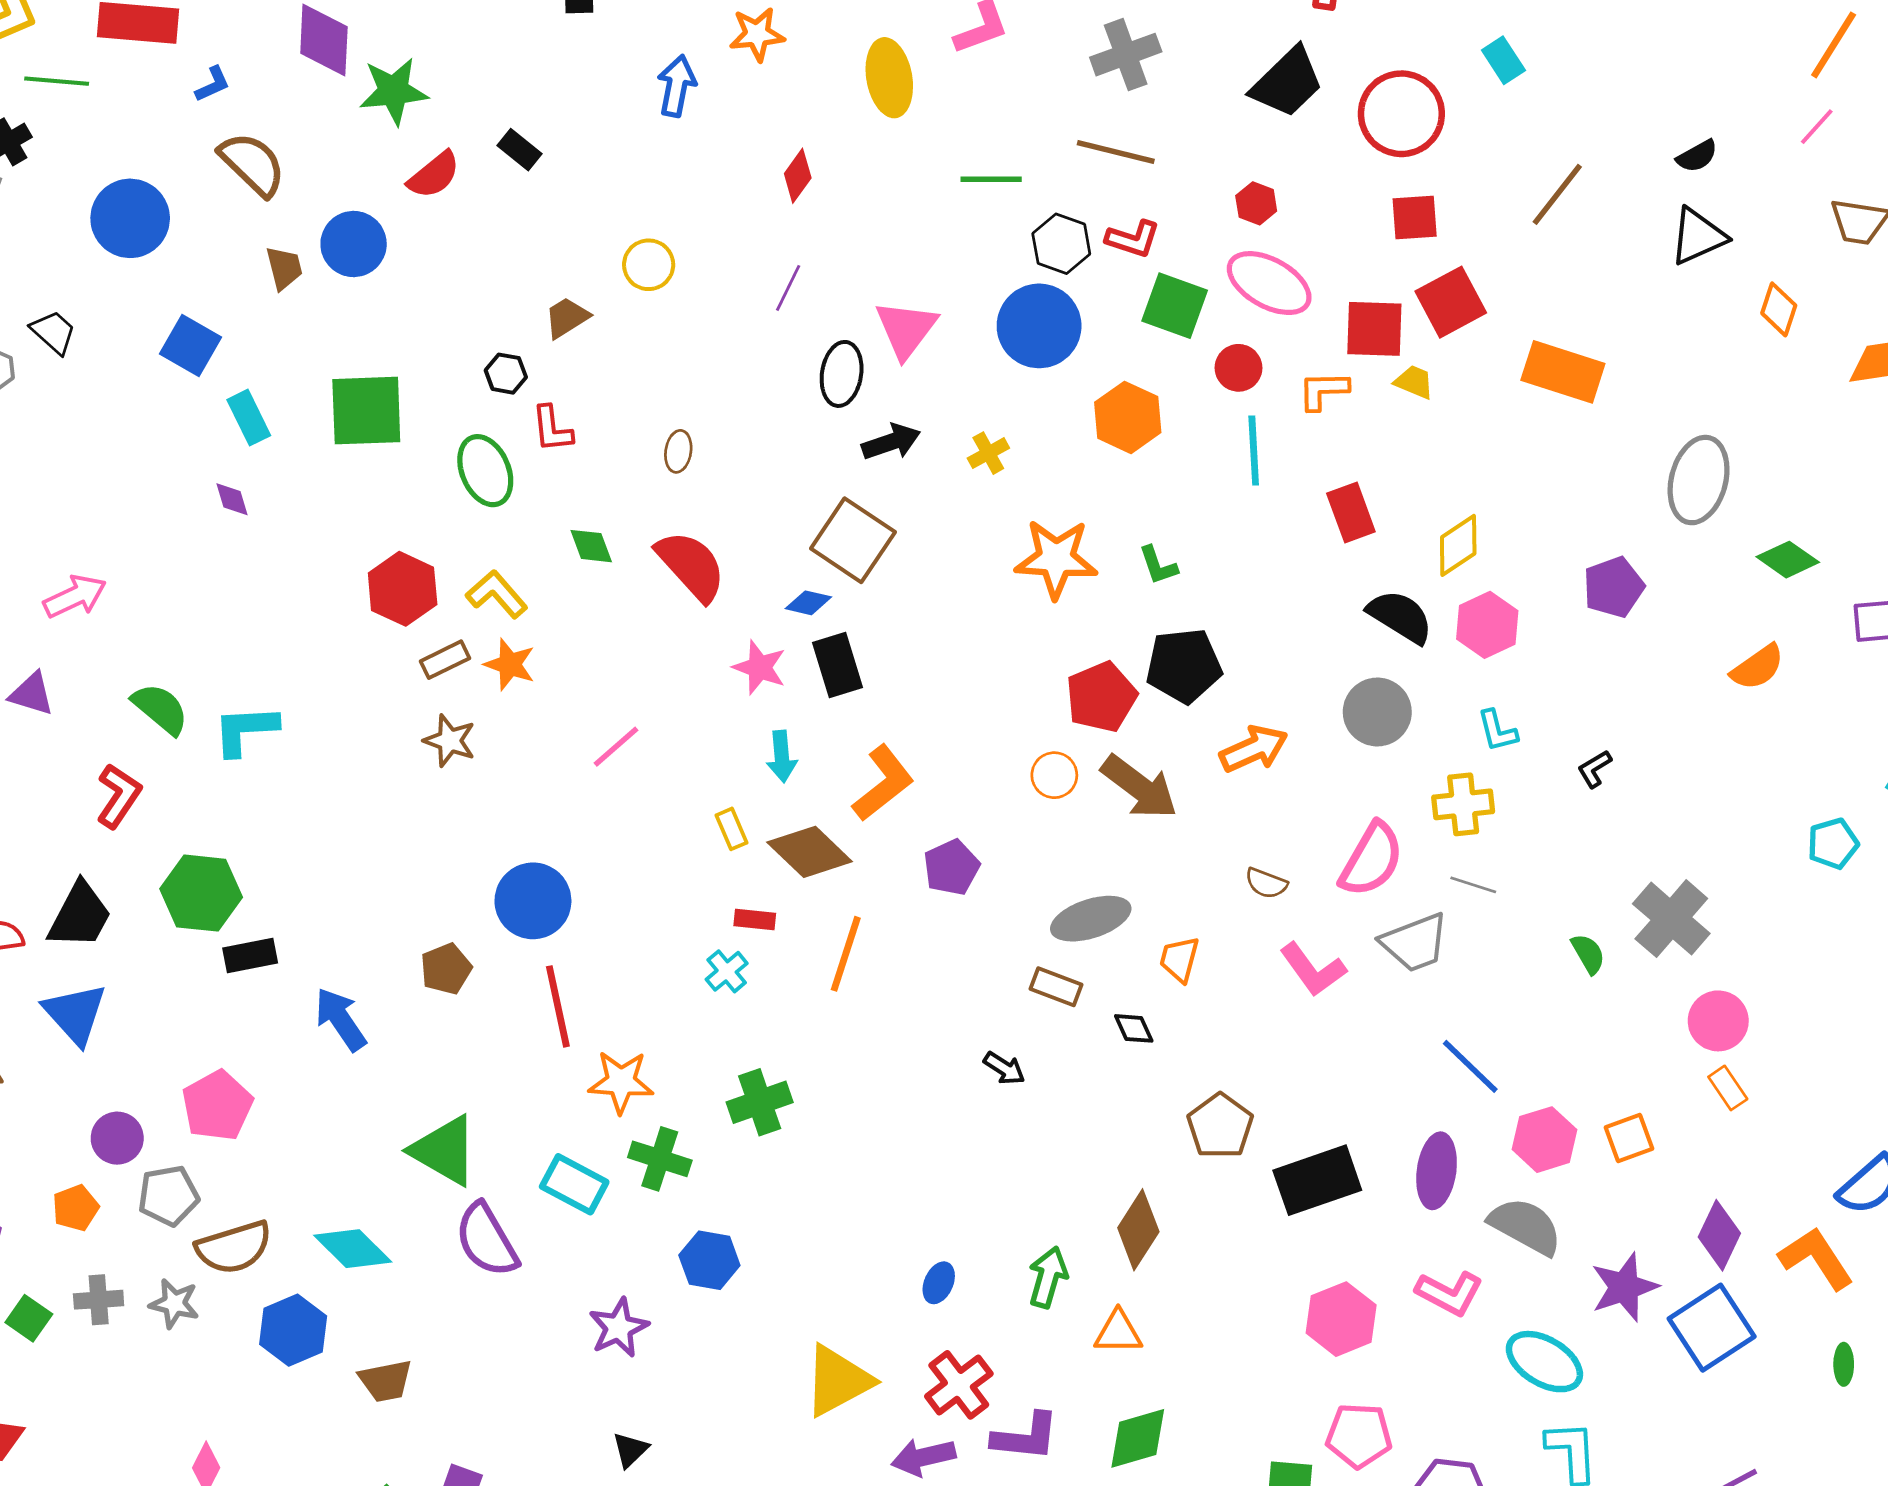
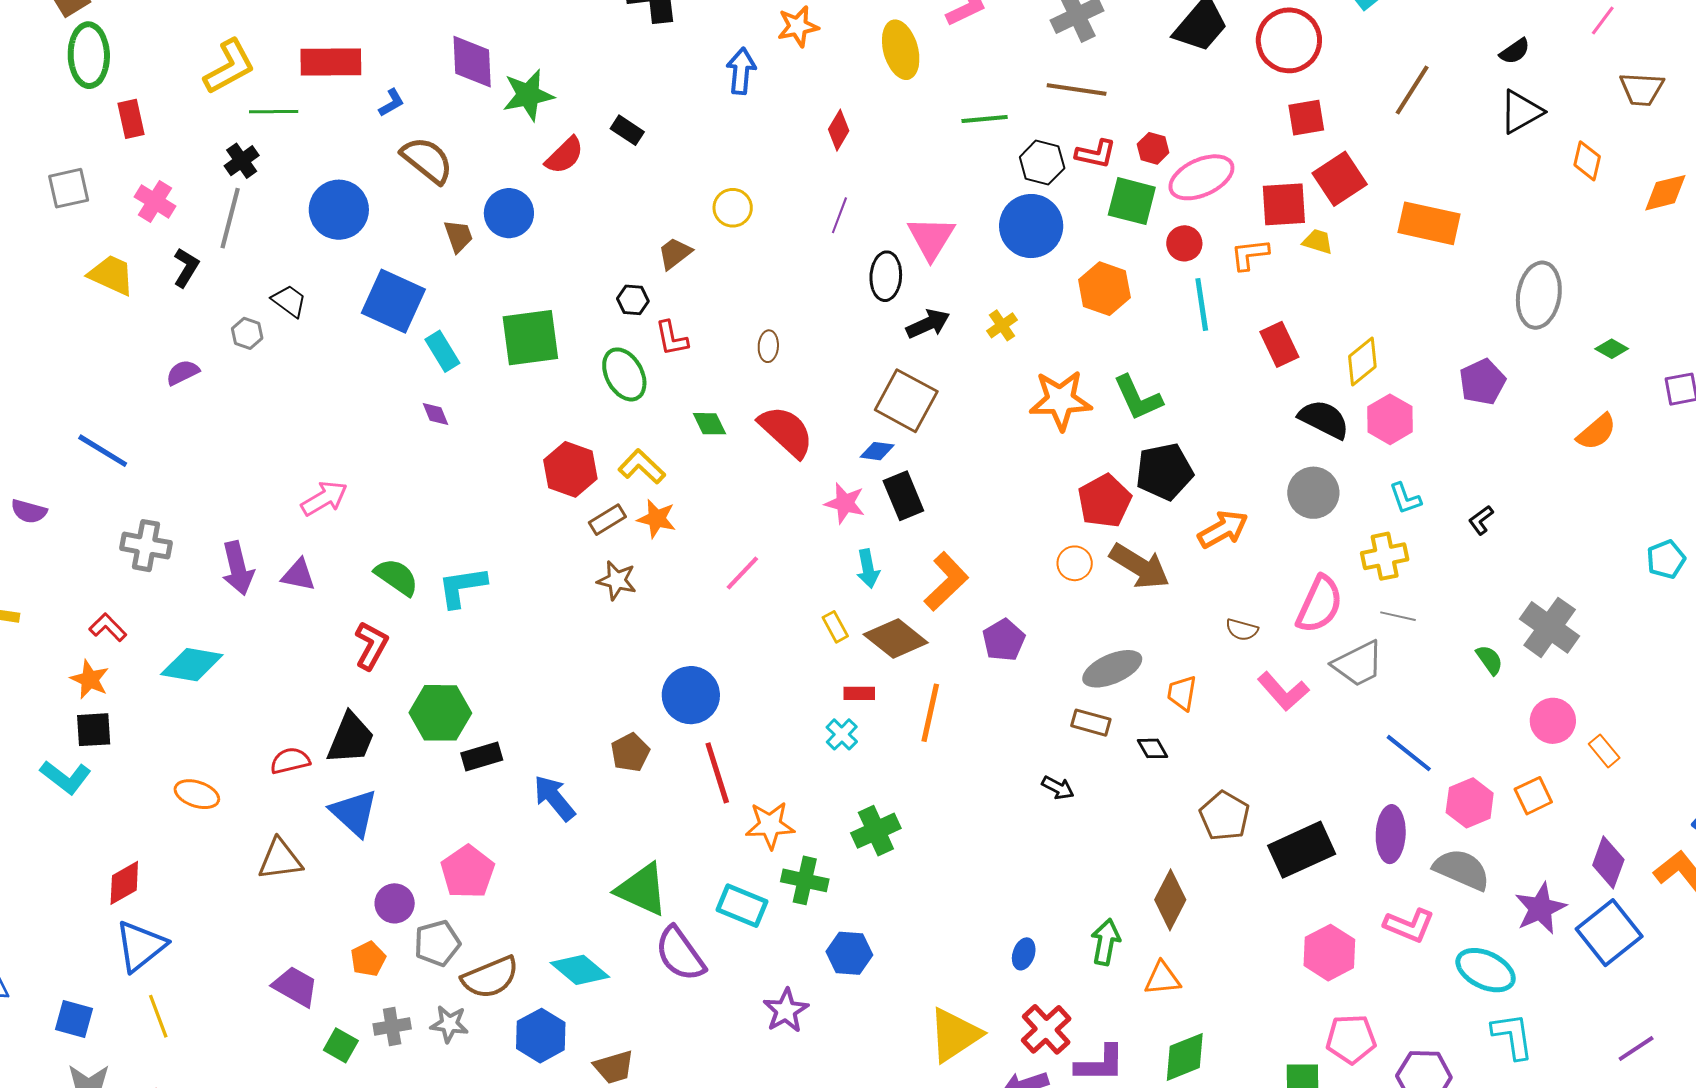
red hexagon: (1256, 203) -> (1153, 148), moved
pink ellipse: (1269, 283) -> (1201, 177), turned -48
blue square: (190, 346) -> (393, 301), size x1.4
green diamond: (1788, 560) -> (1612, 349), size x0.7
green L-shape: (1158, 565) -> (1138, 398), size x1.6
pink circle: (1718, 1021) -> (1553, 721), moved

